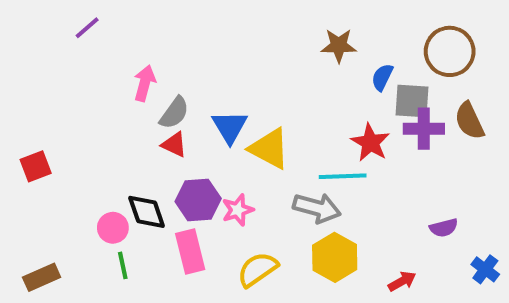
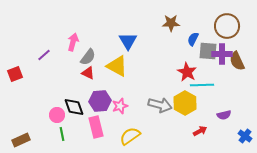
purple line: (87, 28) -> (44, 55), moved
blue triangle: (230, 127) -> (128, 41), moved
purple cross: (424, 129) -> (222, 54), moved
yellow triangle: (269, 149) -> (117, 66), moved
red square: (36, 166) -> (15, 74), moved
cyan line: (343, 176) -> (202, 85), moved
yellow hexagon: (335, 257) -> (185, 103), moved
red arrow: (402, 281) -> (200, 131), moved

